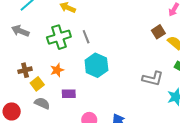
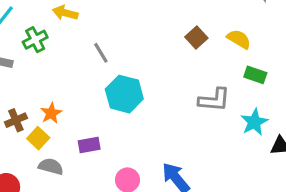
brown square: (158, 32) -> (196, 38), moved
green cross: (59, 37) -> (35, 40), moved, size x0.7
orange star: (57, 70) -> (51, 113), moved

